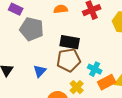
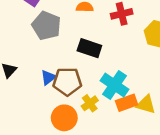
brown pentagon: (69, 60) -> (67, 82), moved
cyan cross: (95, 69) -> (115, 85), size x1.6

